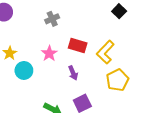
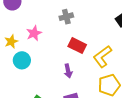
gray cross: (52, 19) -> (66, 17), moved
pink star: (49, 53) -> (34, 33), moved

